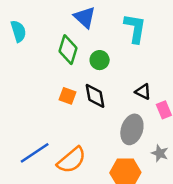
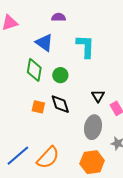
black triangle: (143, 92) -> (98, 96), turned 40

